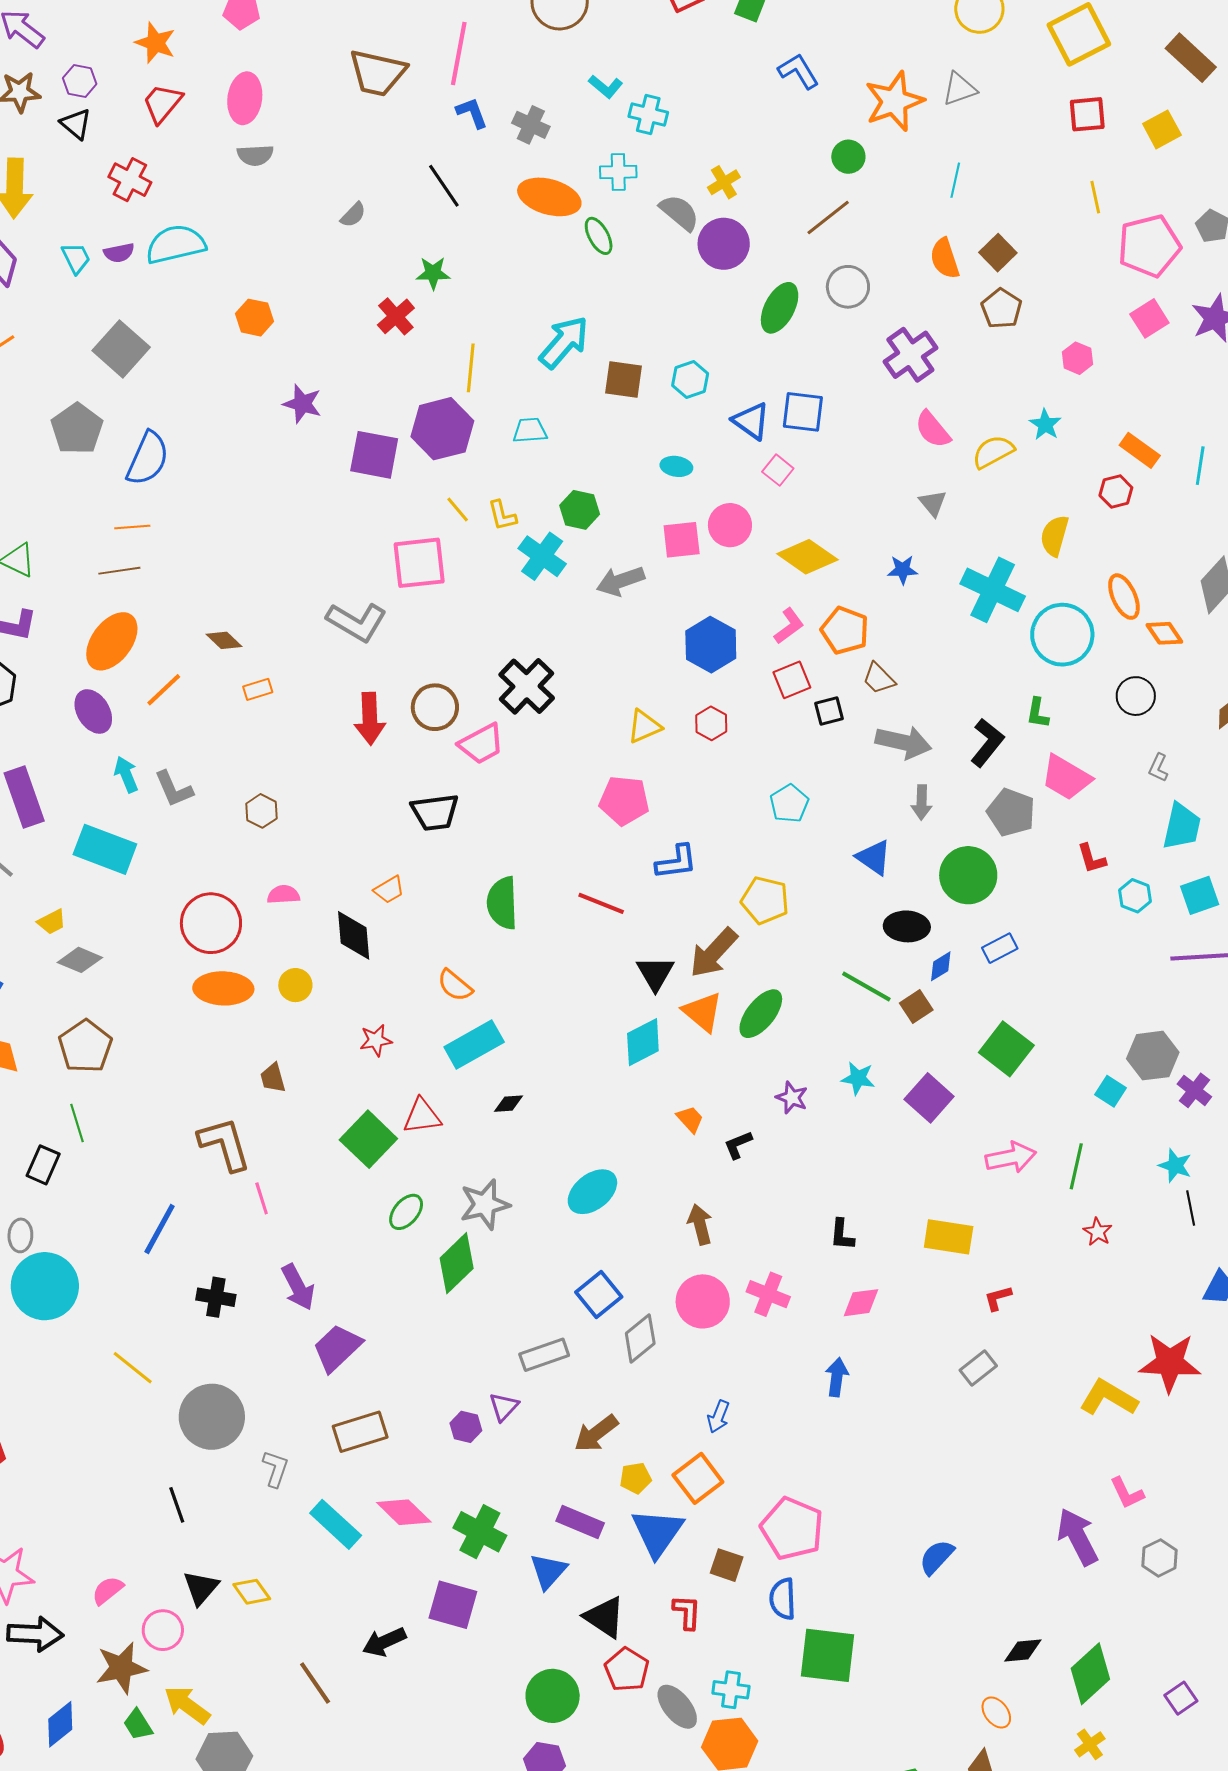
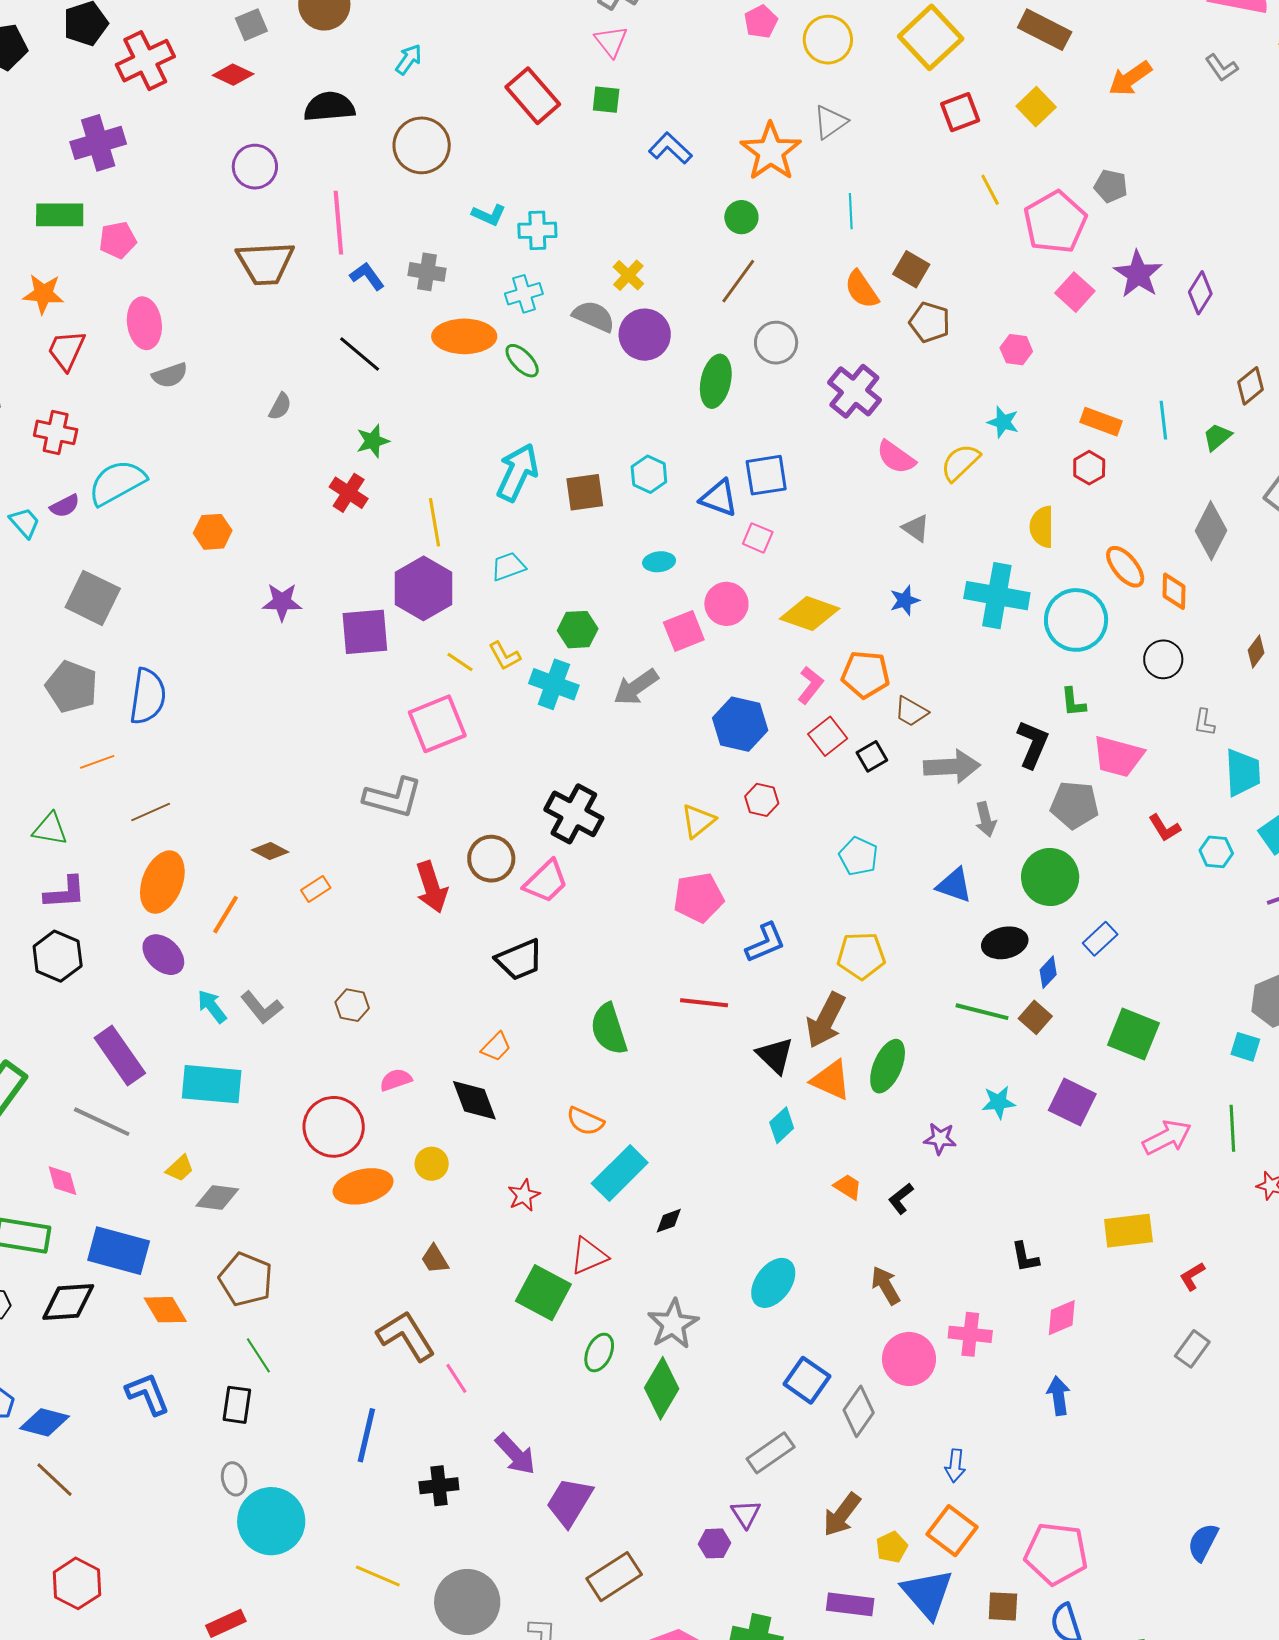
orange line: (132, 527) -> (97, 762), moved
orange diamond: (1164, 633) -> (1174, 591), turned 51
cyan diamond: (643, 1042) -> (782, 1125), size x0.7

